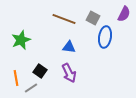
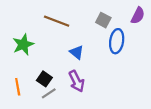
brown line: (64, 19) -> (57, 21), moved
blue triangle: (69, 47) -> (77, 52), turned 32
gray line: (31, 88) -> (49, 93), moved

